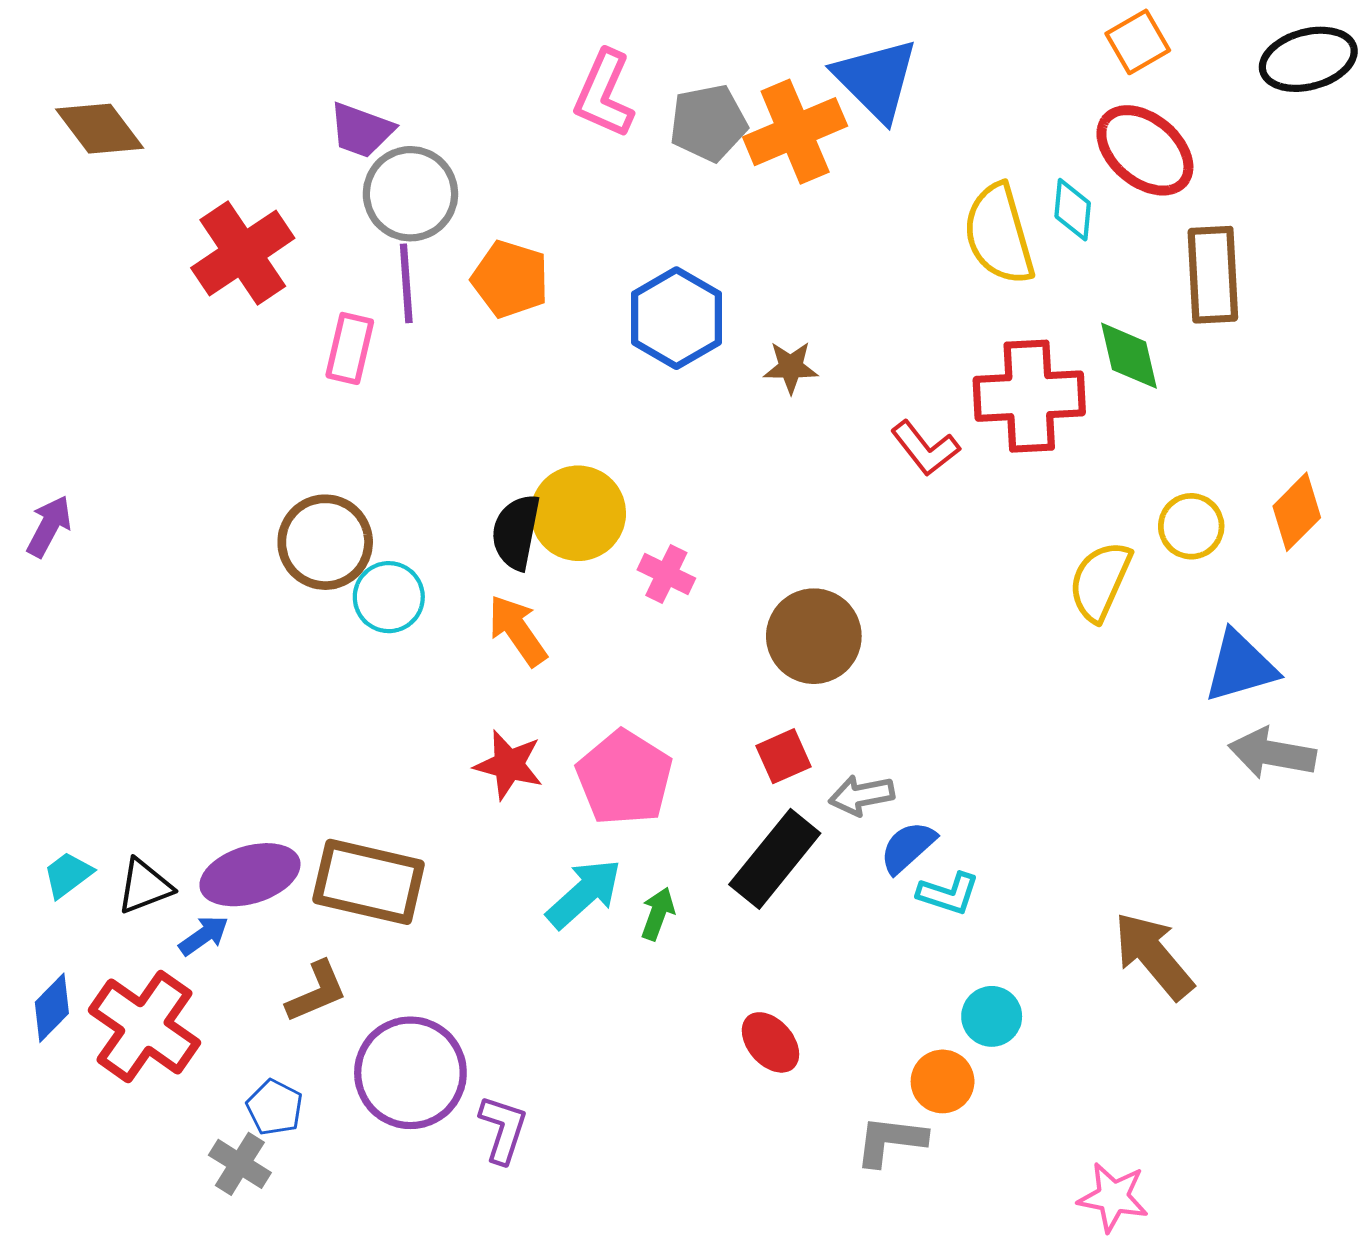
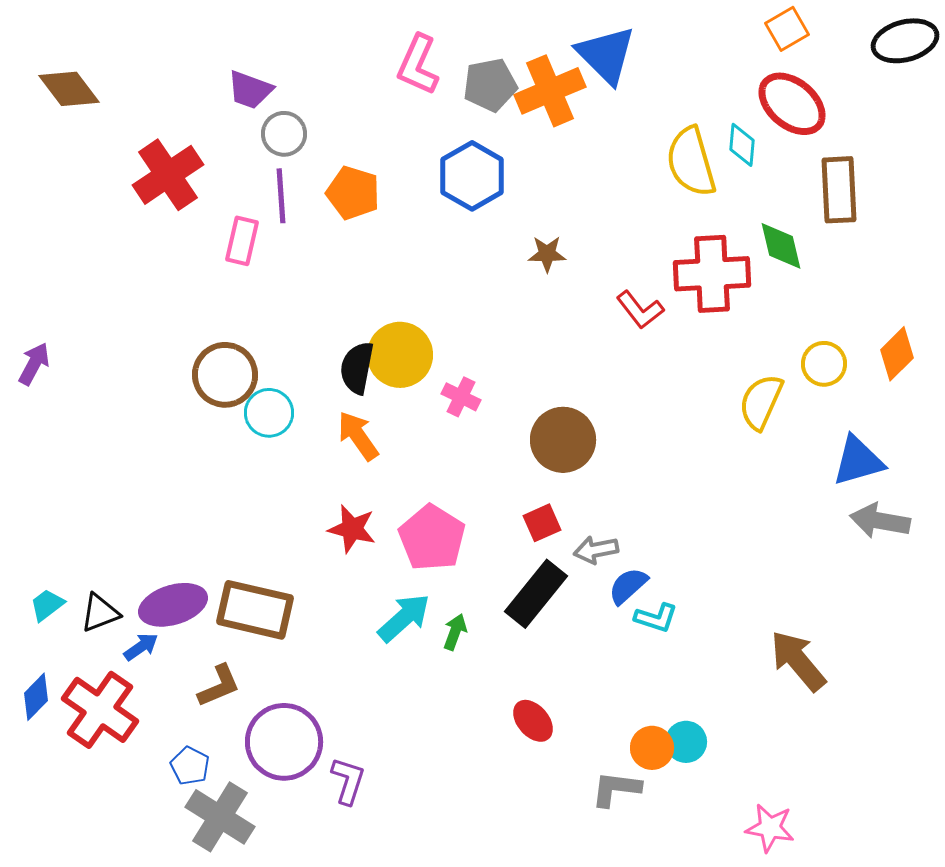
gray circle: (410, 194) -> (284, 134), size x0.7
blue hexagon: (676, 318) -> (472, 176), moved
cyan circle: (992, 1016) -> (686, 742), moved
gray cross: (240, 1164) -> (220, 817), moved, size x1.6

